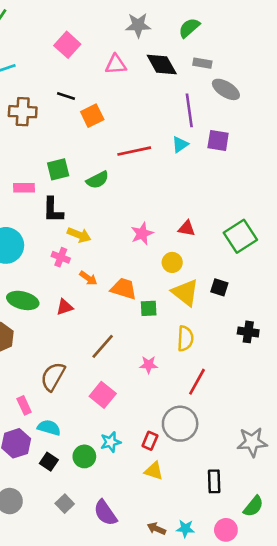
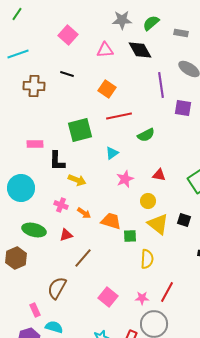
green semicircle: (189, 28) -> (151, 23), moved
gray rectangle: (202, 63) -> (181, 33), moved
orange square: (92, 116) -> (107, 89), moved, turned -30
cyan triangle: (180, 144) -> (112, 153), moved
green square: (58, 169) -> (80, 130), moved, size x1.4
green semicircle: (97, 180) -> (146, 135), moved
pink cross: (61, 257) -> (61, 205), moved
yellow semicircle: (185, 338) -> (147, 259), moved
brown line: (103, 346) -> (83, 258), moved
pink star: (149, 365) -> (142, 298), moved
pink square: (103, 395) -> (108, 297), moved

